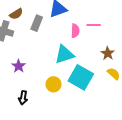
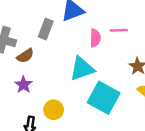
brown semicircle: (16, 14) -> (25, 56), moved
yellow circle: (53, 84) -> (54, 110), moved

